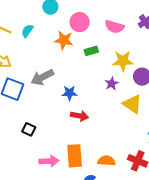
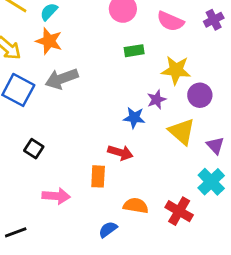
orange star: (64, 40) -> (49, 41), moved
blue star: (70, 93) -> (134, 118), moved
red arrow: (79, 116) -> (120, 153), moved
orange rectangle: (75, 156) -> (98, 176), moved, size x0.7

